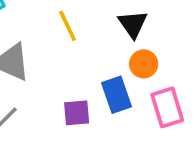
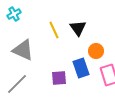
black triangle: (133, 24) -> (78, 28), moved

